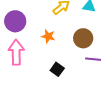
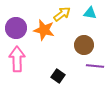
orange star: (48, 36) -> (44, 30), moved, size x1.5

